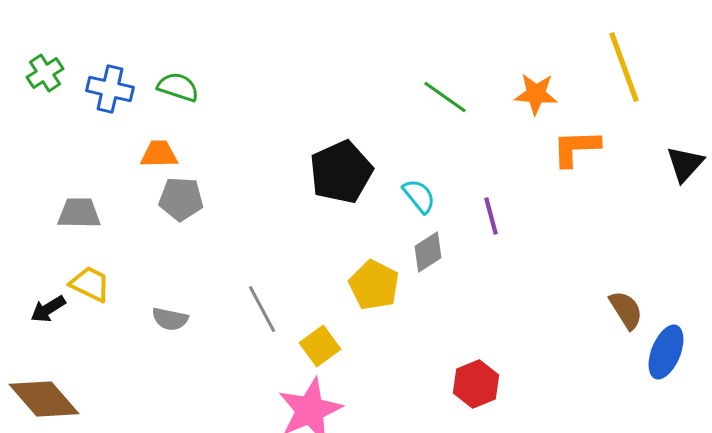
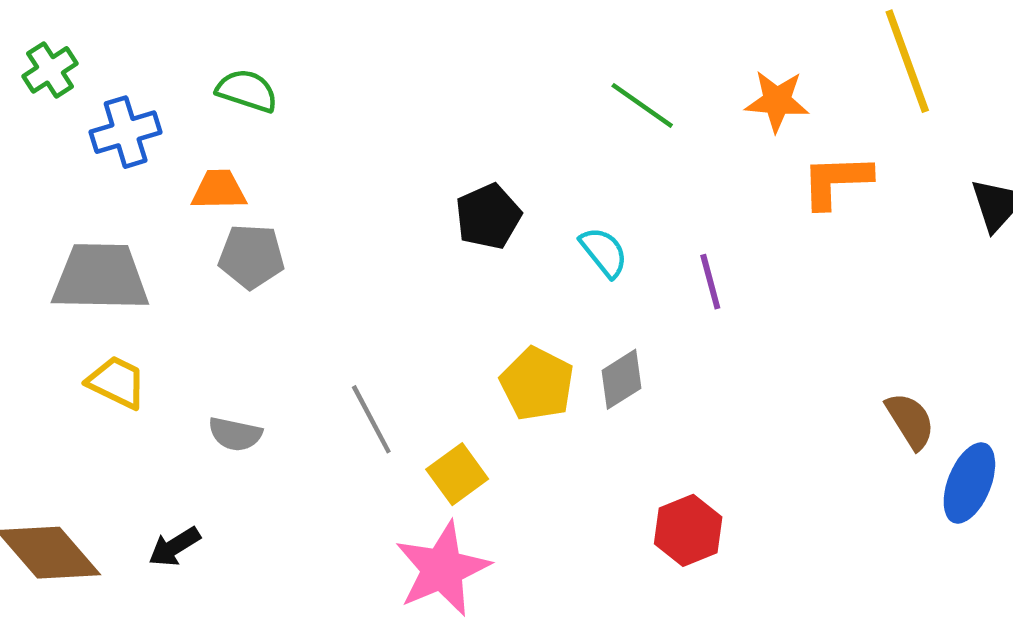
blue cross: (110, 89) -> (126, 132), moved, turned -30
black pentagon: (341, 172) -> (488, 217), size x0.7
gray trapezoid: (79, 213) -> (100, 277), size x1.5
gray diamond: (428, 252) -> (622, 379), moved
black arrow: (48, 309) -> (174, 547), moved

